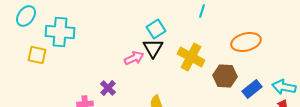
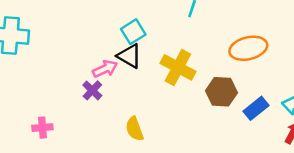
black triangle: (153, 48) -> (129, 56), turned -30
purple cross: (108, 88) -> (92, 90), moved

